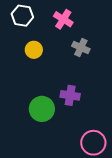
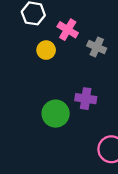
pink cross: (63, 19) -> (68, 30), moved

